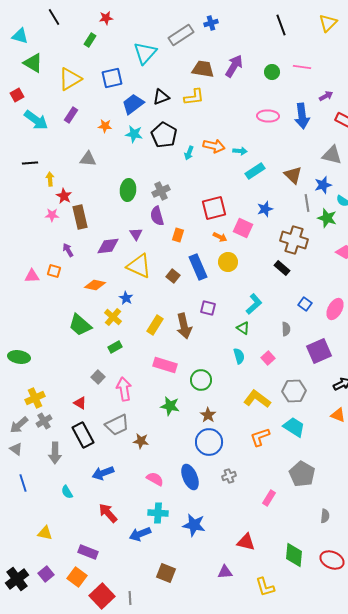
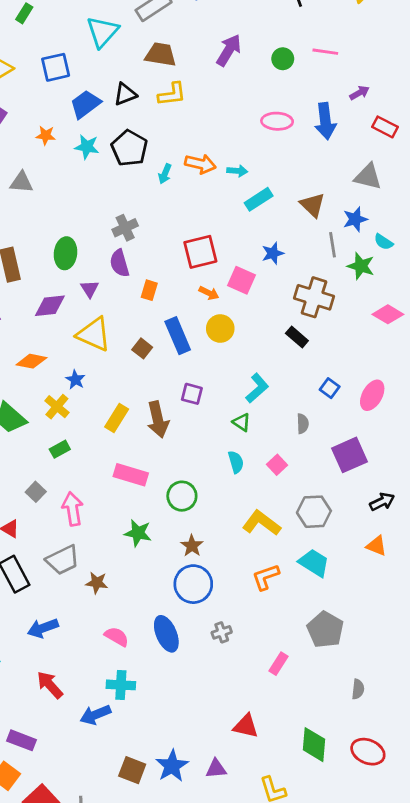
brown trapezoid: (203, 69) -> (161, 54), moved
green ellipse: (128, 190) -> (65, 253), moved
blue star: (194, 525) -> (172, 766), moved, turned 30

